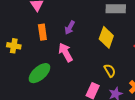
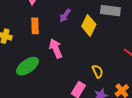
purple arrow: (70, 28) -> (65, 15), moved
yellow diamond: (106, 37) -> (89, 25), moved

